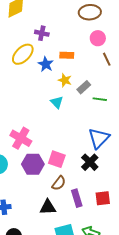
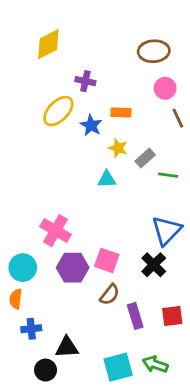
cyan triangle: (57, 102) -> (107, 179), turned -48
black triangle: (48, 207) -> (67, 347), moved

